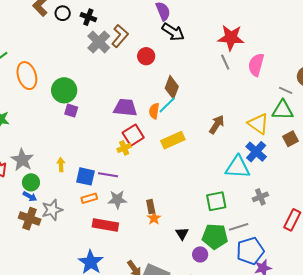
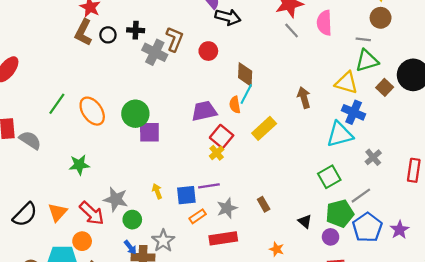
purple square: (71, 111) -> (149, 132), size x1.5
brown arrow: (217, 124) -> (304, 98), turned -30
blue arrow: (30, 196) -> (130, 247), moved, turned 40
orange star: (154, 218) -> (277, 249), moved
blue pentagon: (250, 251) -> (367, 227), moved

